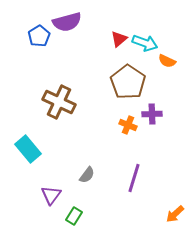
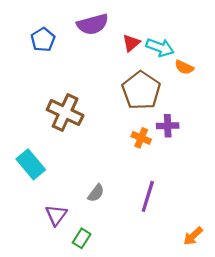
purple semicircle: (67, 22) -> (93, 24), moved

